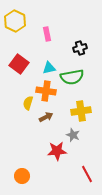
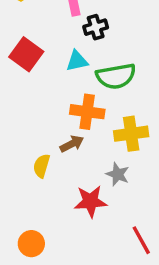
black cross: (80, 48) -> (96, 27), moved
orange cross: (46, 91) -> (87, 112), moved
yellow semicircle: (28, 103) -> (41, 166), moved

